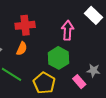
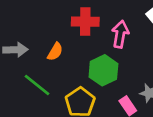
red cross: (25, 25) -> (85, 22), moved

